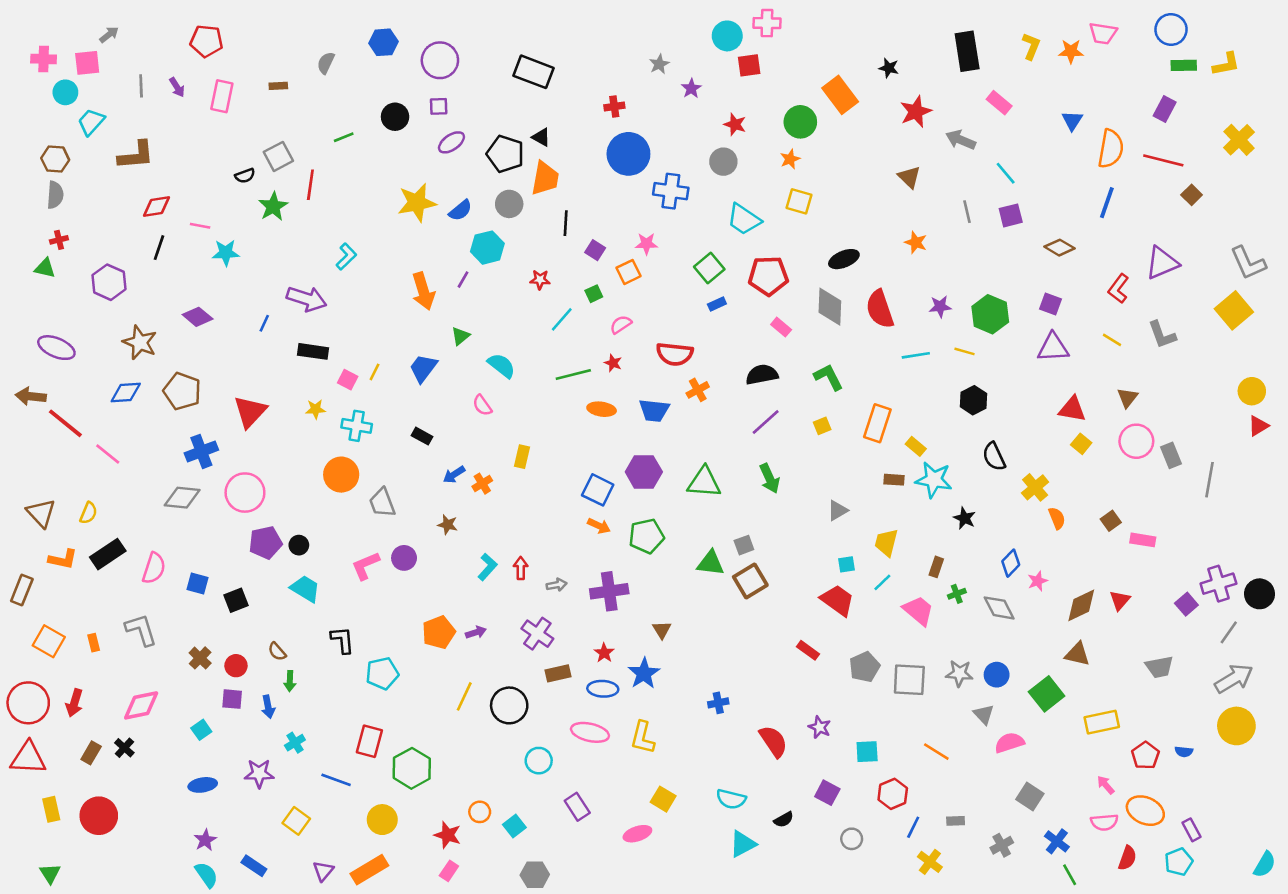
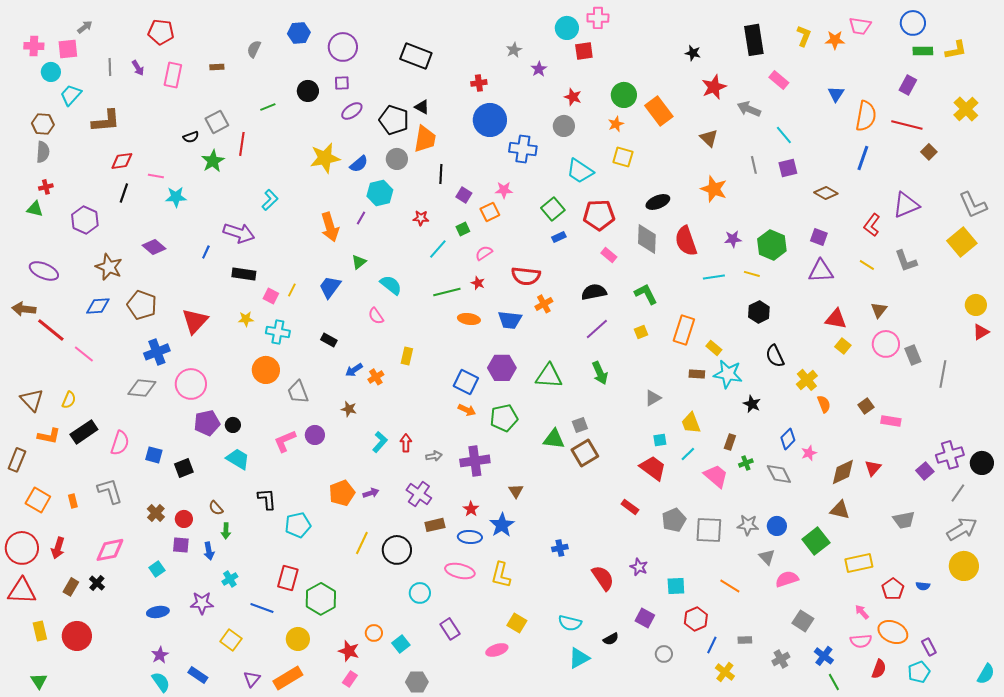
orange rectangle: (840, 95) -> (659, 111), moved
orange star: (916, 242) -> (714, 189), size x1.5
yellow trapezoid: (886, 543) -> (691, 423), turned -35

